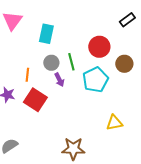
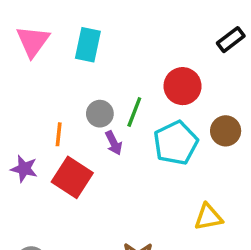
cyan rectangle: (46, 34) -> (88, 45), moved
green line: (71, 62) -> (134, 112), turned 36
brown circle: (124, 64) -> (226, 131), moved

